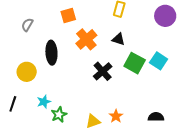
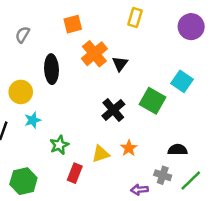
black triangle: (118, 39) -> (120, 64), moved, turned 48
green square: (135, 63) -> (152, 101), moved
black cross: (103, 71) -> (113, 110), moved
cyan star: (44, 102) -> (33, 120), moved

